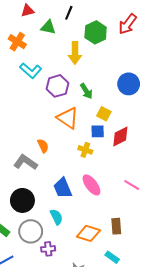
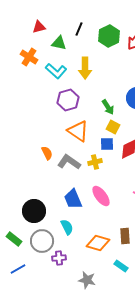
green hexagon: (96, 32) -> (109, 36), moved
cyan L-shape: (31, 71) -> (56, 71), moved
green arrow: (86, 91) -> (108, 107), moved
orange semicircle: (43, 146) -> (47, 153), moved
yellow cross: (85, 150) -> (95, 162), turned -32
gray L-shape: (26, 162) -> (69, 162), moved

